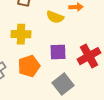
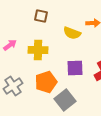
gray square: (63, 84) -> (65, 100), moved

